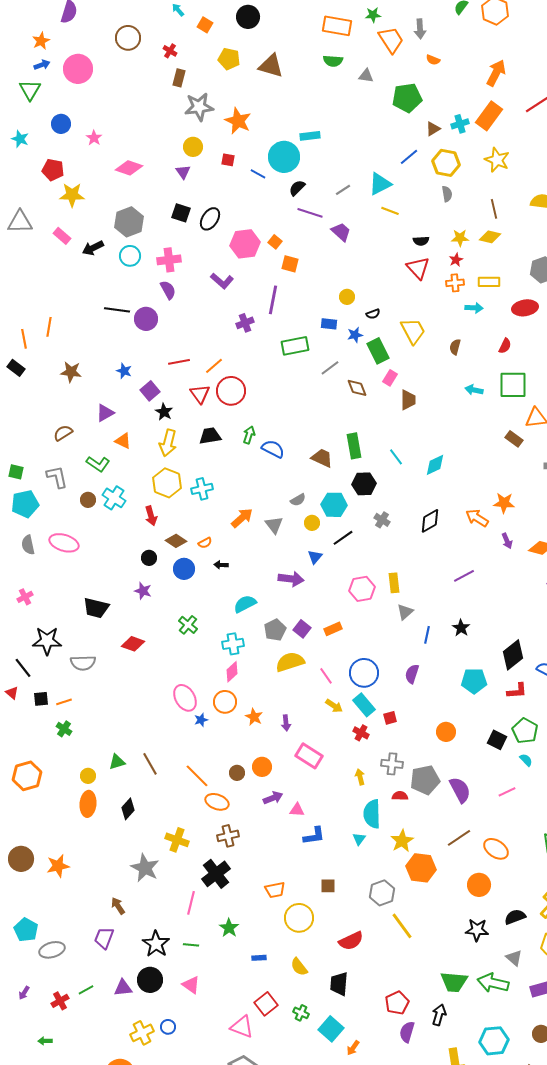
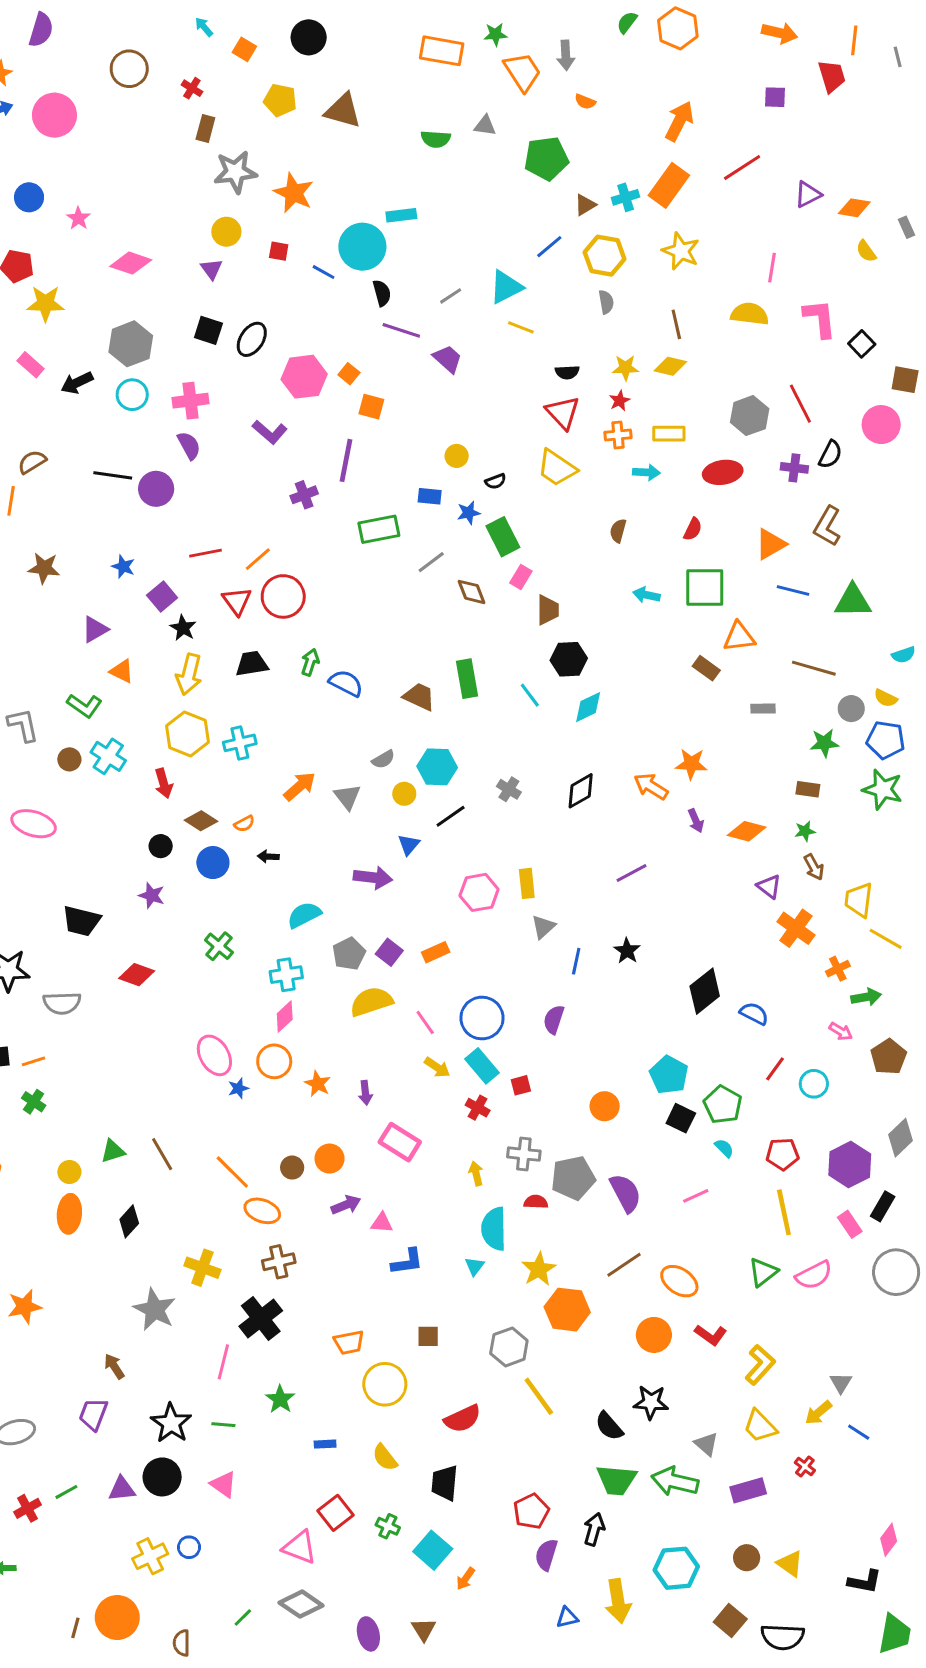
green semicircle: (333, 61) -> (436, 139), moved
black semicircle: (297, 188) -> (382, 293), turned 120
yellow trapezoid: (413, 331) -> (557, 468), moved, turned 152
brown semicircle: (63, 433) -> (32, 462), moved
black hexagon: (364, 484) -> (569, 659), moved
cyan pentagon: (474, 681) -> (669, 1075), moved, turned 30
red L-shape: (517, 691) -> (711, 1335), moved, turned 40
black semicircle: (515, 917) -> (609, 1426), moved, turned -110

